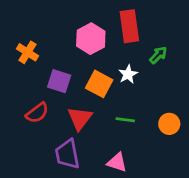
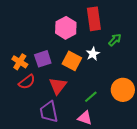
orange cross: (28, 52) -> (20, 62), moved
purple square: (59, 81) -> (43, 59), turned -36
green line: (125, 120) -> (91, 97), moved, turned -48
orange circle: (169, 124) -> (123, 90), size x1.5

